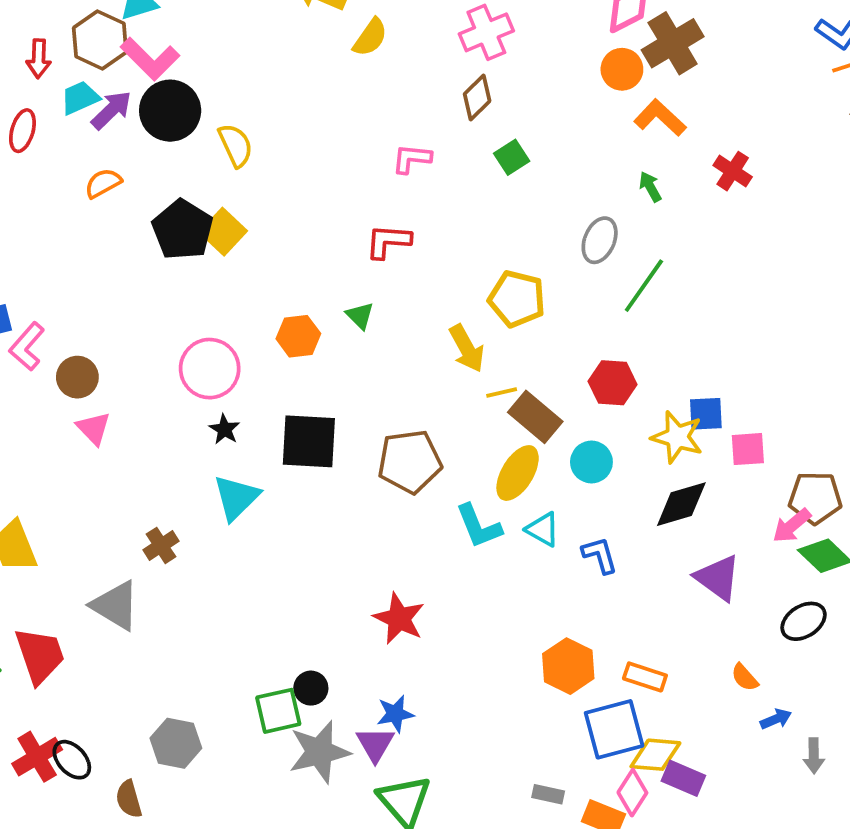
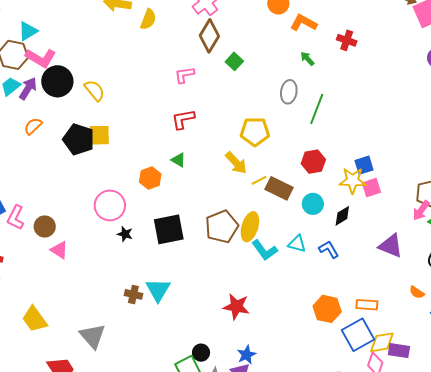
brown diamond: (477, 98) -> (209, 36), size x1.4
yellow square: (223, 232) -> (99, 135), turned -30
pink square: (748, 449) -> (371, 188), moved
yellow ellipse: (518, 473) -> (250, 227), moved
cyan triangle: (236, 498) -> (158, 290), moved
black diamond: (681, 504) -> (342, 216), moved, size x0.7
brown cross: (161, 545) -> (133, 294), moved, turned -30
gray triangle: (115, 605) -> (93, 336), turned 32

